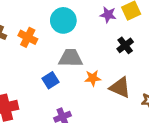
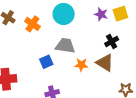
brown triangle: (120, 87) -> (105, 63), moved

